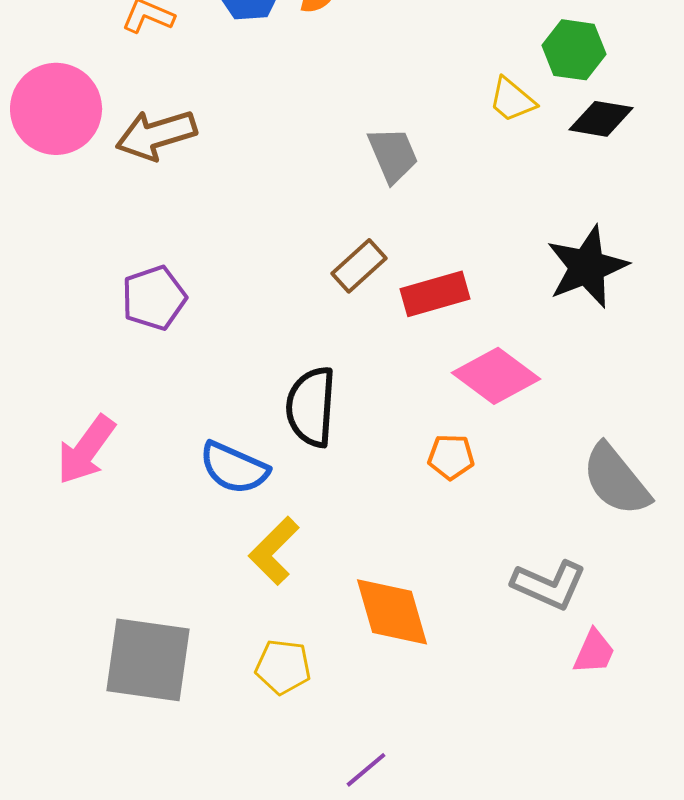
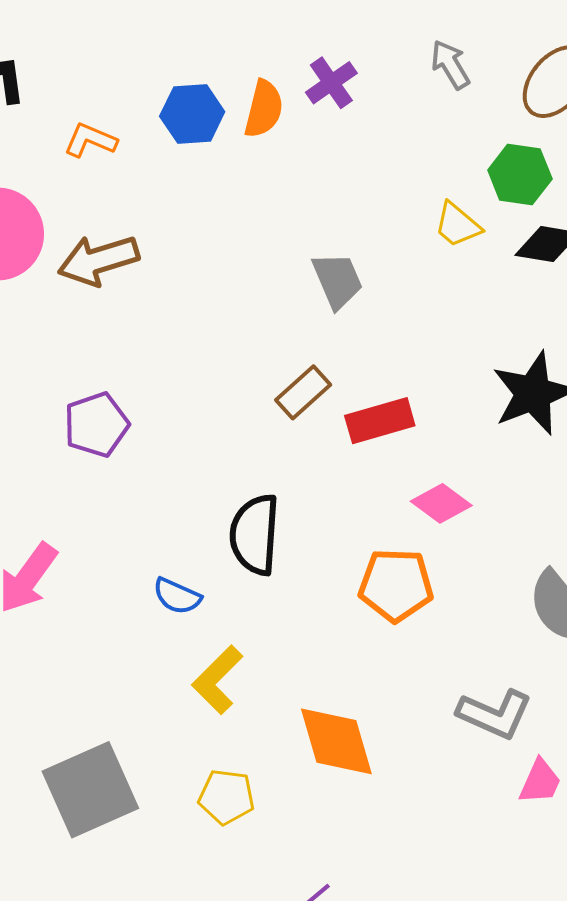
pink diamond: (496, 376) -> (441, 503), size x0.7
orange pentagon: (451, 457) -> (396, 585), size x1.6
blue semicircle: (234, 468) -> (177, 596), size x0.7
gray square: (148, 660) -> (90, 790), turned -32

